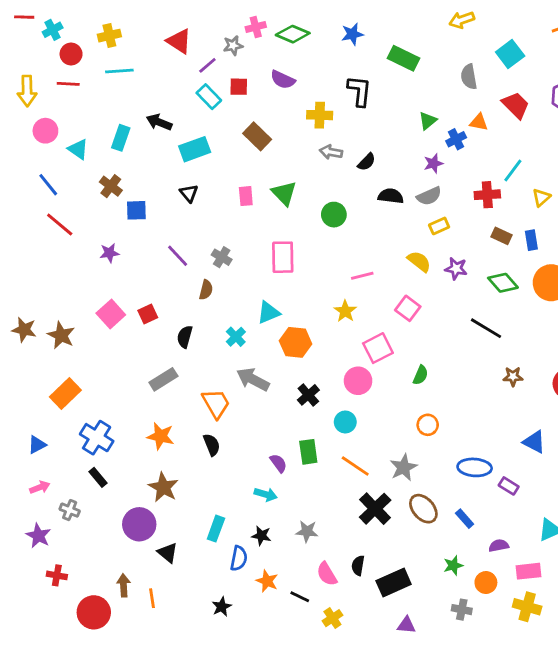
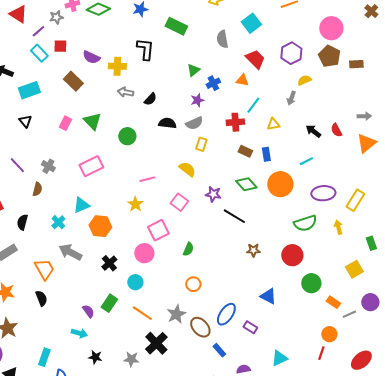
purple semicircle: (283, 80) -> (91, 57), moved
orange triangle: (479, 122) -> (242, 80), moved
pink rectangle: (246, 196) -> (65, 123), turned 32
yellow triangle: (541, 197) -> (273, 124), turned 32
yellow rectangle: (439, 226) -> (201, 144), turned -48
pink rectangle: (283, 257) -> (91, 166), turned 65
purple star: (456, 269) -> (213, 194), moved
green rectangle: (308, 452) -> (109, 303), turned 42
blue ellipse: (475, 467) -> (226, 314), turned -60
brown ellipse: (423, 509) -> (200, 327), moved
gray star: (307, 531) -> (131, 359), moved
black star: (261, 536) -> (95, 357), moved

